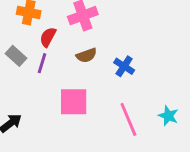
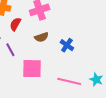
purple line: (42, 63) -> (10, 50), moved, turned -48
pink line: (128, 119) -> (69, 81), turned -55

